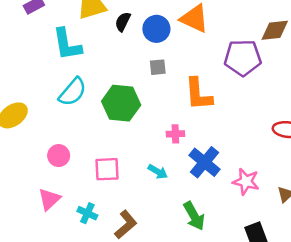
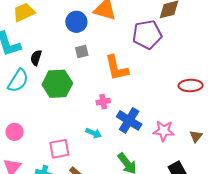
black semicircle: (123, 22) -> (36, 58), moved
pink square: (107, 169) -> (59, 149), moved

